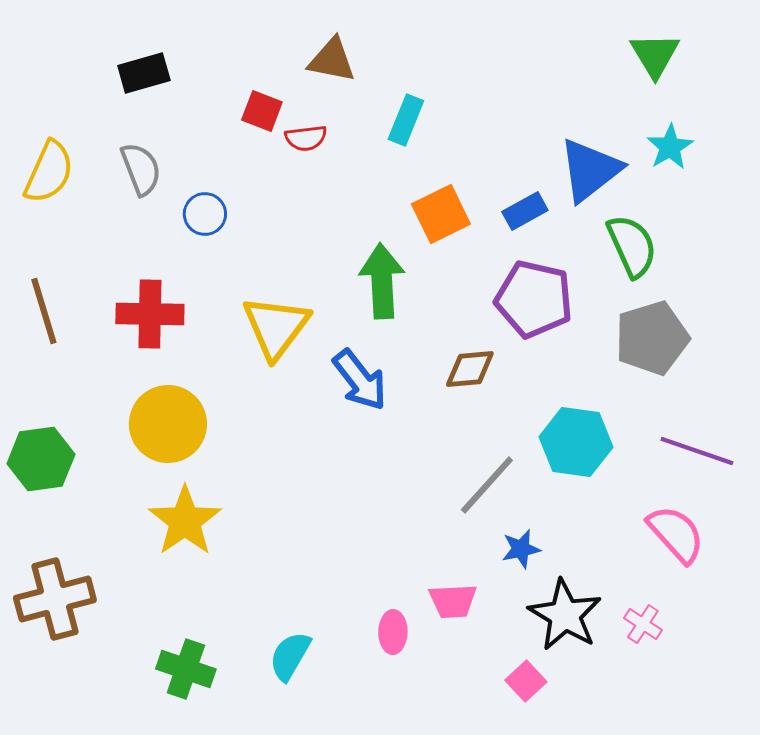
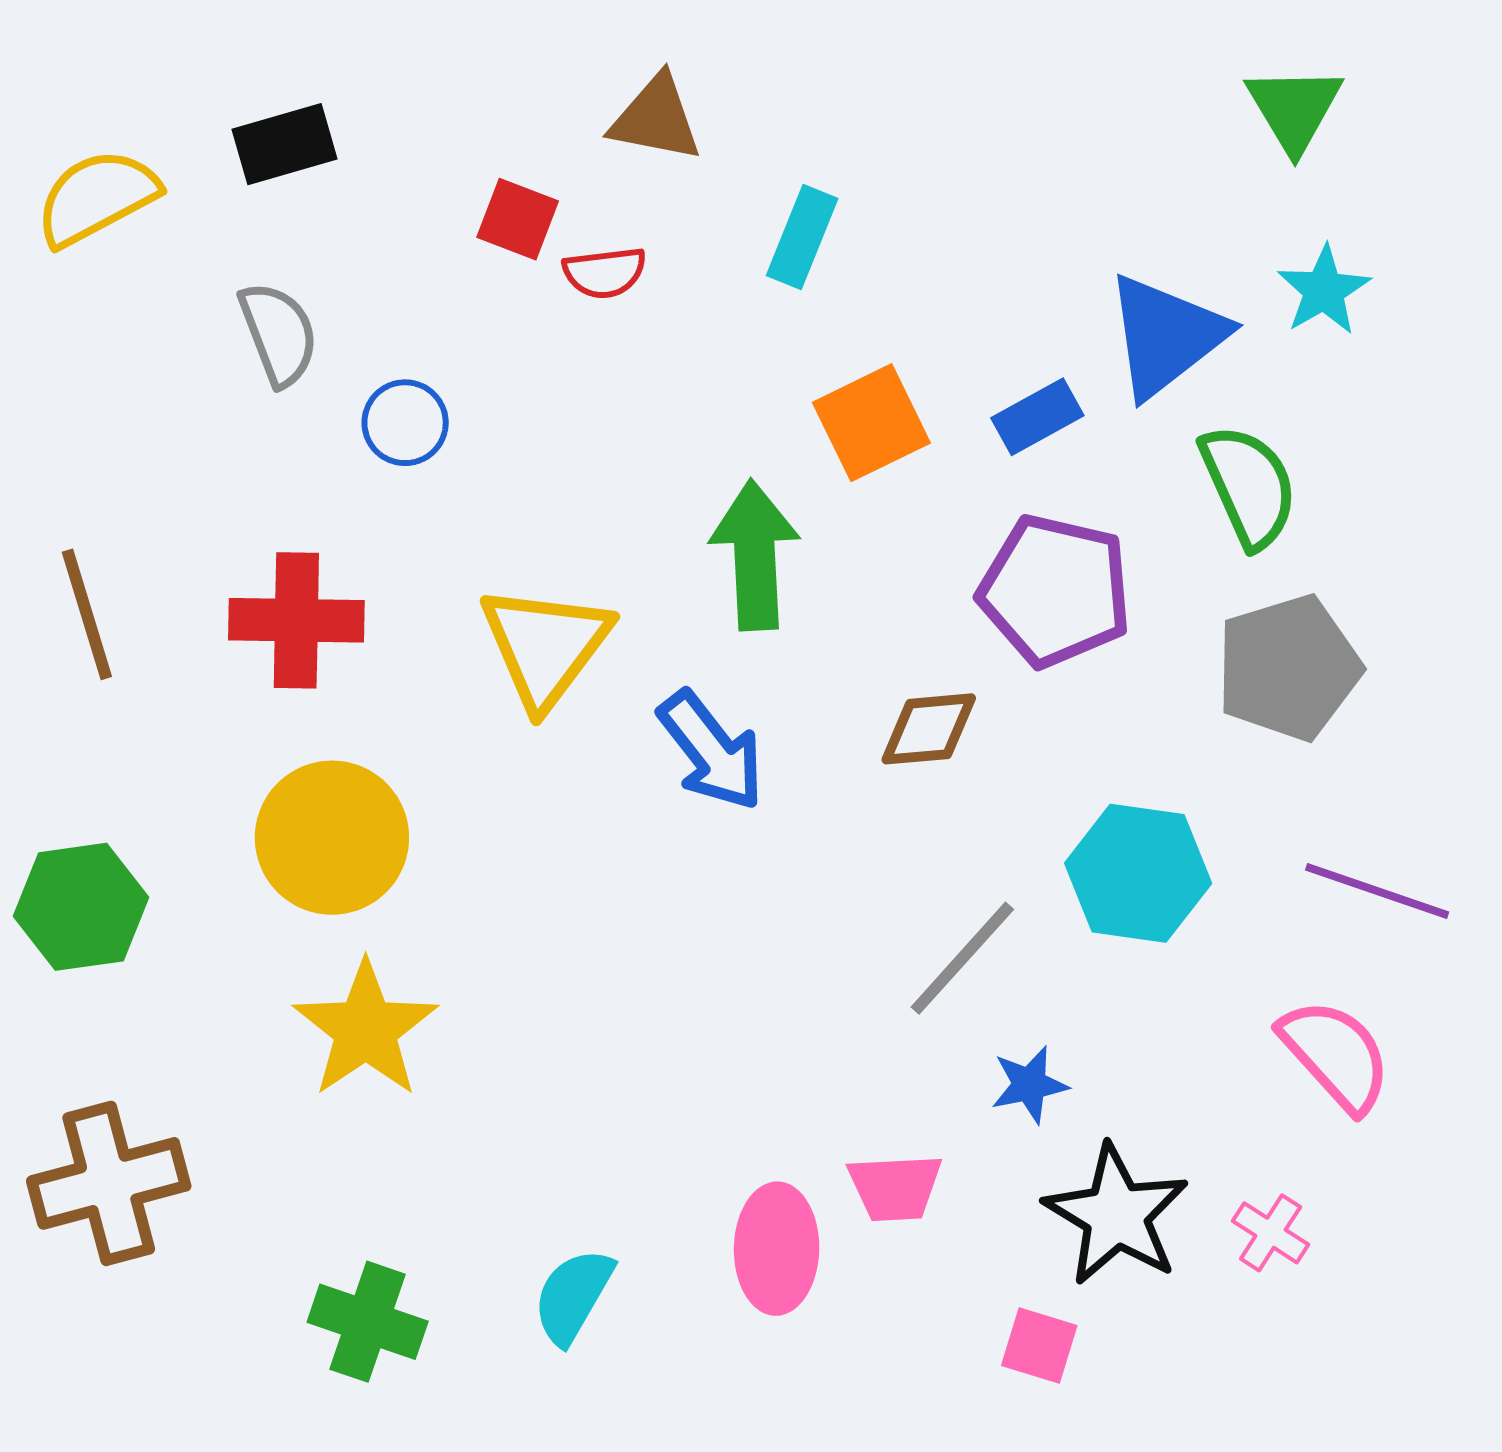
yellow semicircle: (49, 172) -> (97, 197), moved, turned -142
pink ellipse: (393, 632) -> (777, 1249), size x1.5
pink square: (526, 681) -> (1039, 1345), turned -30

